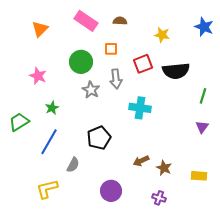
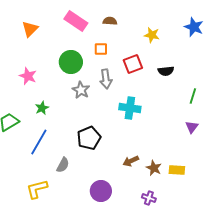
black semicircle: (176, 71) -> (166, 71), size x0.6
yellow rectangle: (199, 176) -> (177, 170), moved

